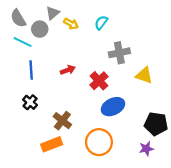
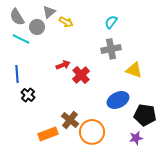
cyan semicircle: (101, 23) -> (111, 22), moved
blue line: (31, 70) -> (17, 74), moved
red cross: (99, 81) -> (81, 75), moved
blue ellipse: (113, 107) -> (118, 100), moved
brown cross: (62, 121) -> (70, 120), moved

